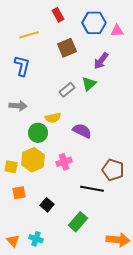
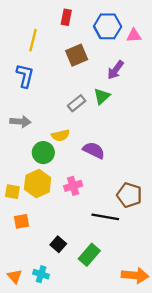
red rectangle: (58, 15) -> (66, 17), turned 40
yellow line: (29, 35) -> (33, 40), turned -60
black square: (47, 205) -> (58, 244), moved

